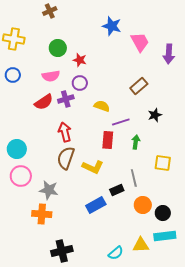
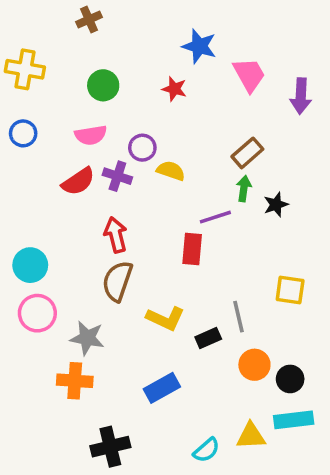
red star: (80, 60) -> (174, 89), moved
purple cross: (66, 99) -> (117, 176), turned 35
yellow semicircle: (102, 106) -> (171, 171), moved
green arrow: (136, 142) -> (244, 189), moved
yellow L-shape: (93, 167) -> (165, 318), moved
blue rectangle: (96, 205) -> (162, 388), moved

